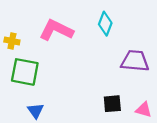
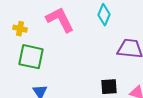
pink L-shape: (56, 30) -> (60, 20), turned 36

